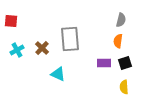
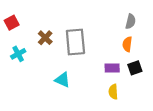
red square: (11, 21) -> (12, 23), turned -32
brown cross: (42, 48) -> (45, 38), moved
yellow semicircle: (124, 87) -> (113, 92), moved

